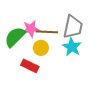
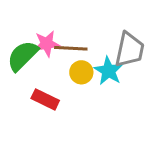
gray trapezoid: (73, 27) -> (130, 50), moved
yellow circle: (41, 48) -> (81, 72), moved

